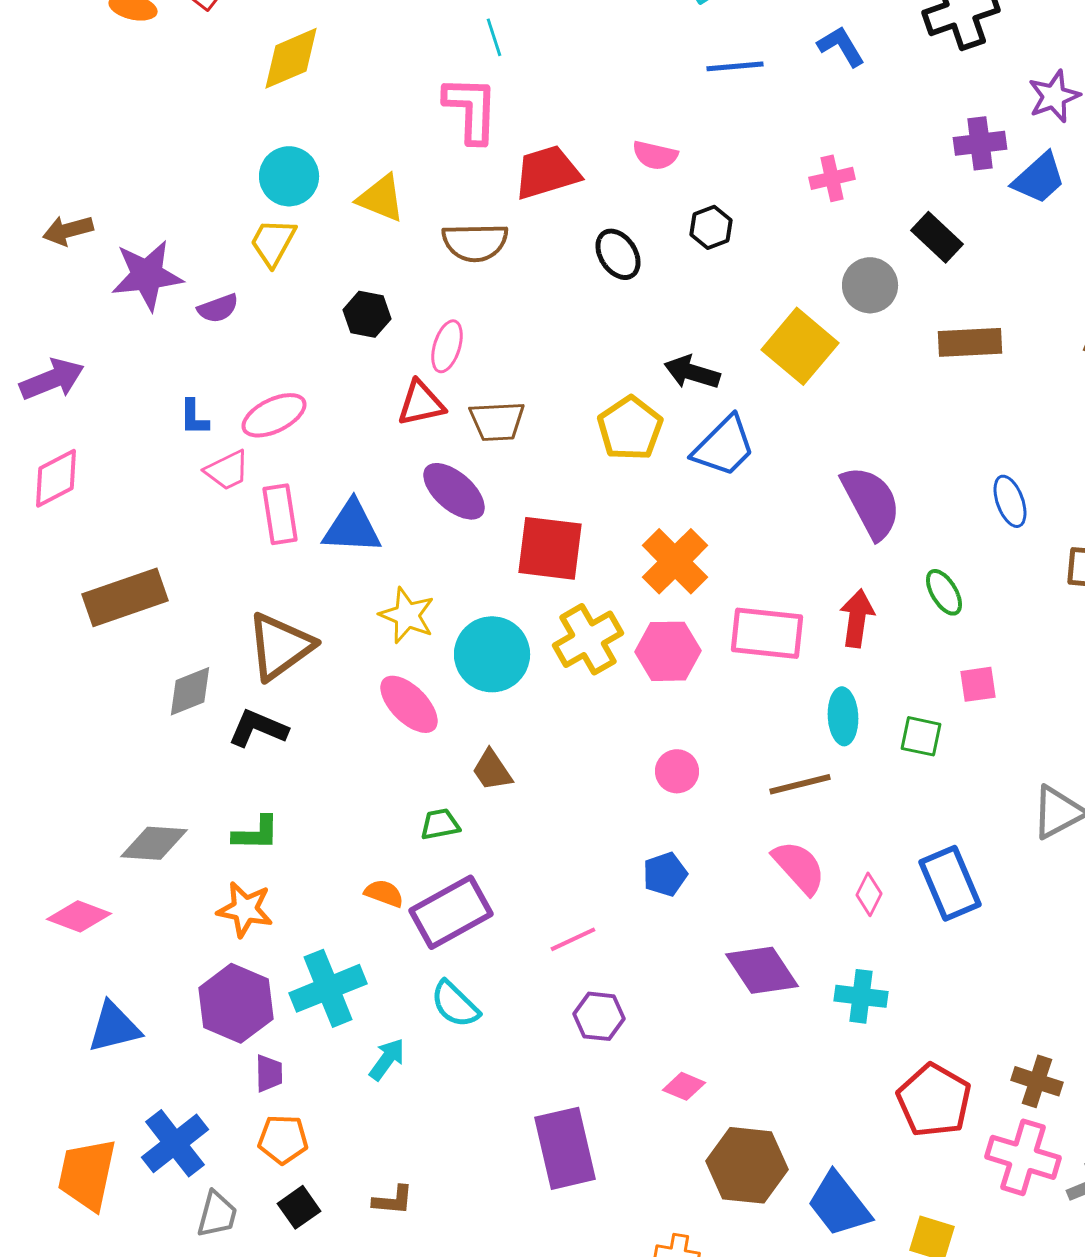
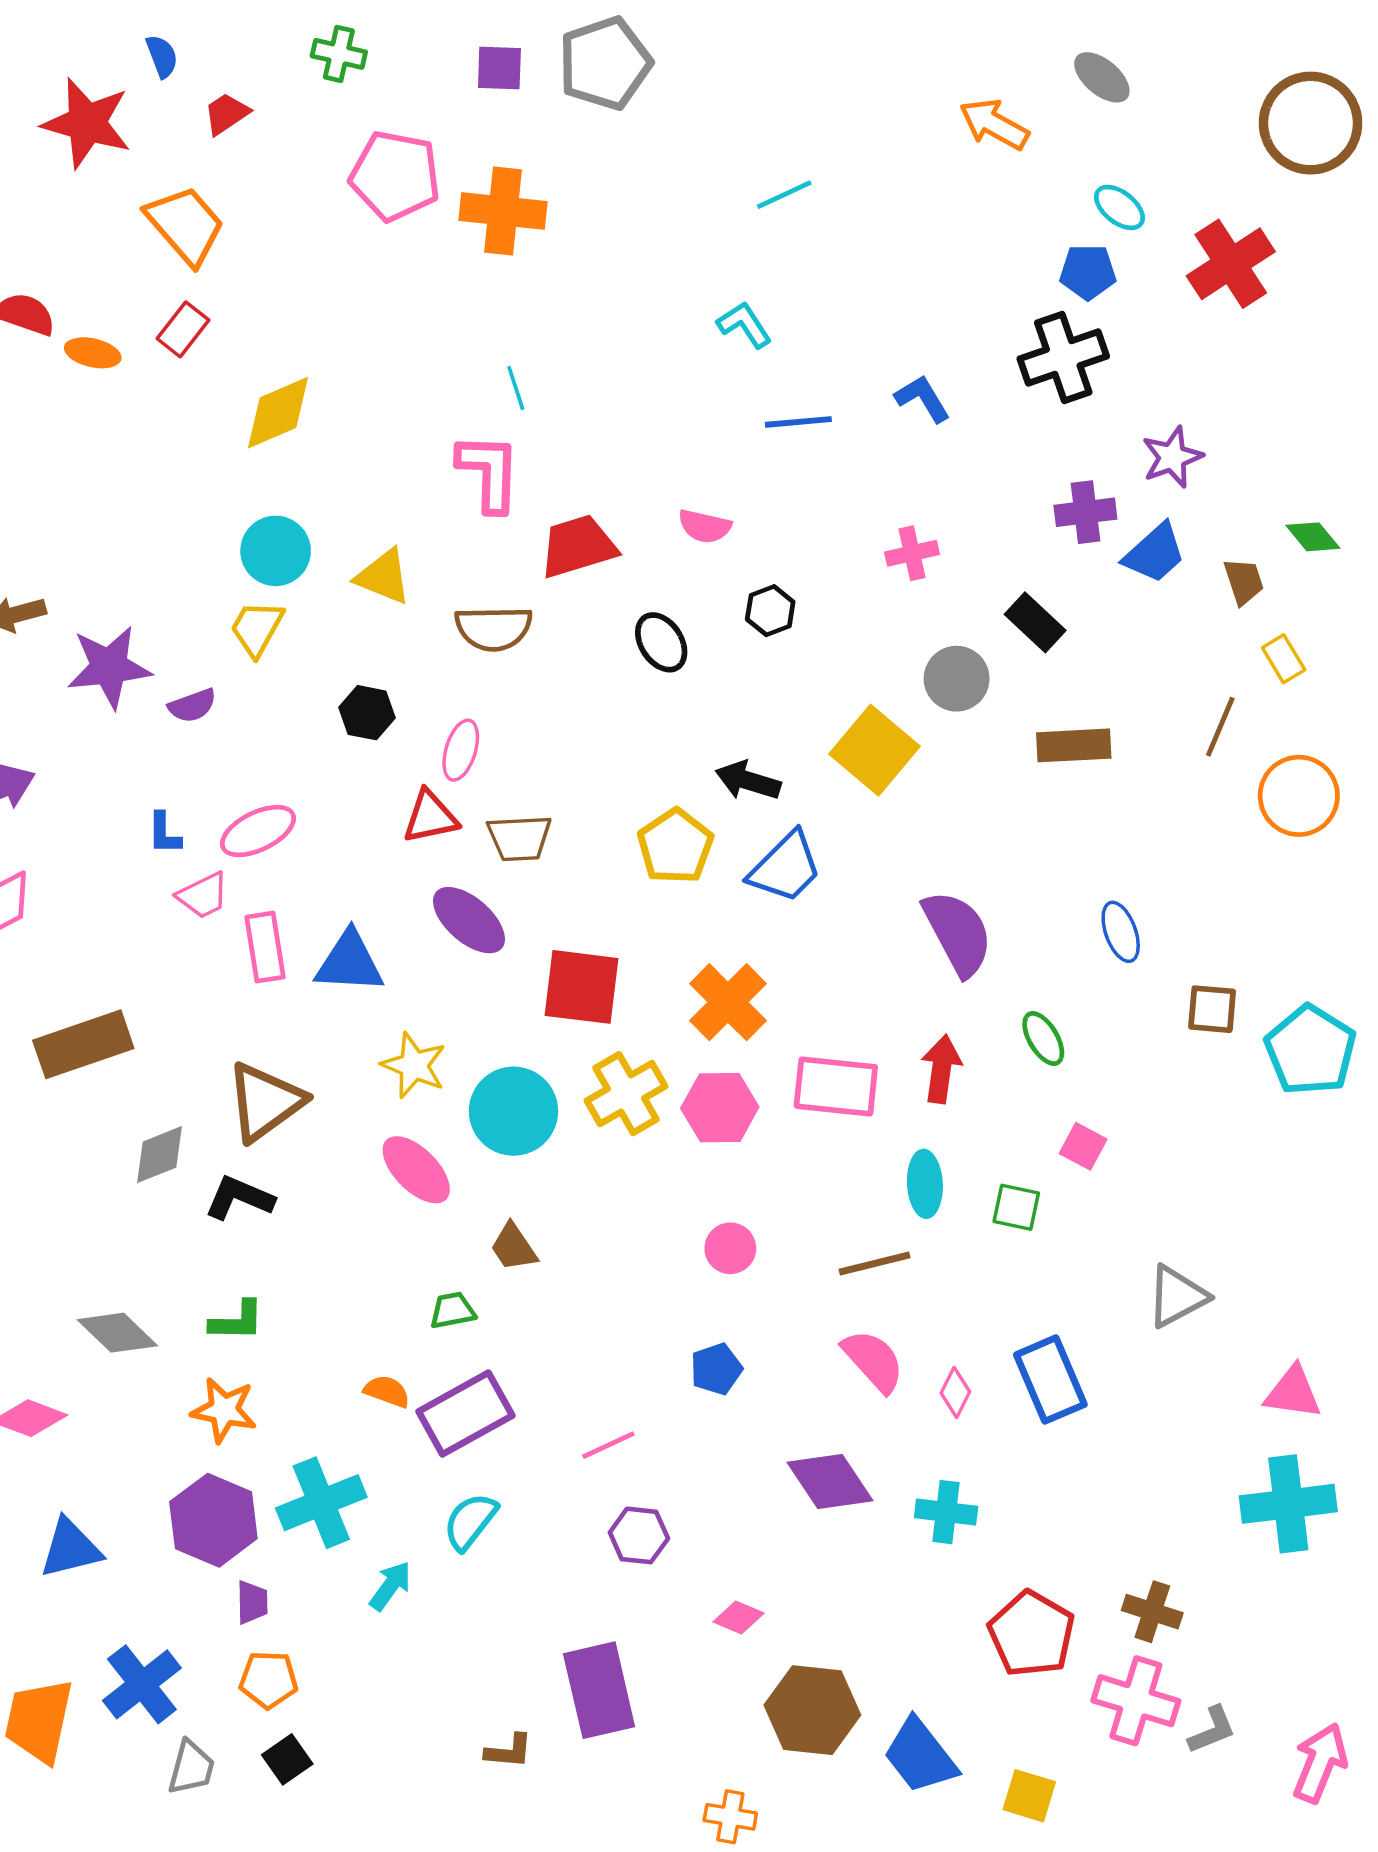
pink square: (978, 684) -> (1083, 1146), turned 36
gray diamond: (154, 843) -> (117, 1333), turned 40
cyan semicircle: (455, 1004) -> (470, 1521), turned 84
brown L-shape: (393, 1200) -> (509, 1751), moved

